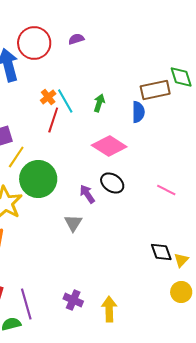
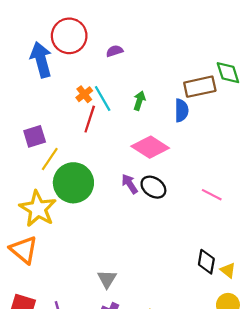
purple semicircle: (76, 39) -> (115, 51), moved
purple arrow: (87, 194) -> (130, 184), moved
gray triangle: (73, 223) -> (107, 279), moved
black diamond: (161, 252) -> (206, 262), turned 30
yellow triangle: (181, 260) -> (228, 270), turned -35

